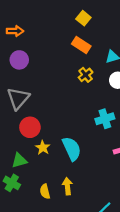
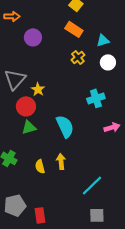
purple circle: (19, 60) -> (33, 37), moved
yellow star: (43, 148) -> (38, 89), moved
green triangle: (19, 160) -> (29, 127), moved

